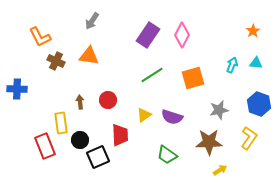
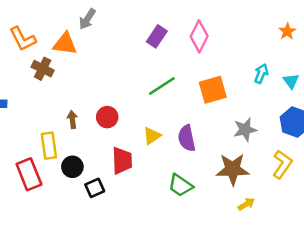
purple rectangle: (148, 35) -> (157, 36), size x0.7
orange triangle: (89, 56) -> (65, 44), moved
cyan triangle: (256, 63) -> (291, 81), moved, turned 48
purple semicircle: (172, 117) -> (187, 138), turned 60
black square: (98, 157) -> (95, 188), size x0.7

